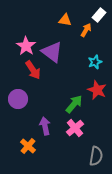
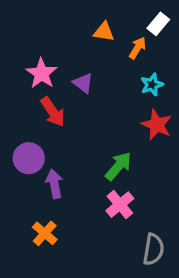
purple triangle: (52, 52) -> (83, 83), size x0.6
cyan star: (95, 62) -> (152, 85), moved
red star: (97, 90) -> (157, 125), moved
purple arrow: (45, 126) -> (54, 184), moved

